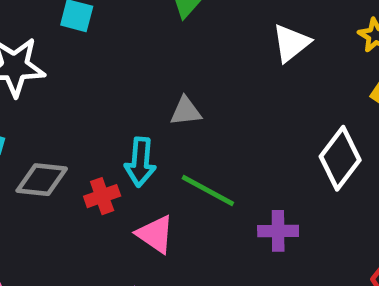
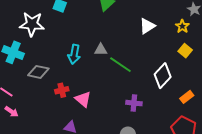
cyan arrow: (140, 162) -> (74, 54), moved
green line: (208, 190) -> (120, 65), moved
red cross: (102, 196) -> (62, 90), moved

